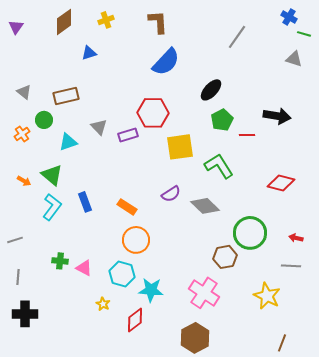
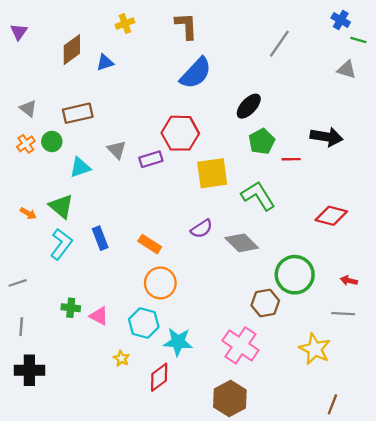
brown diamond: (64, 22) -> (72, 50), moved
orange cross: (22, 134) -> (26, 144), moved

